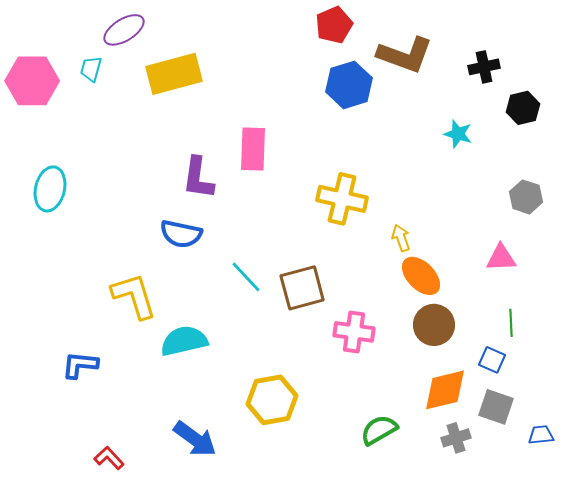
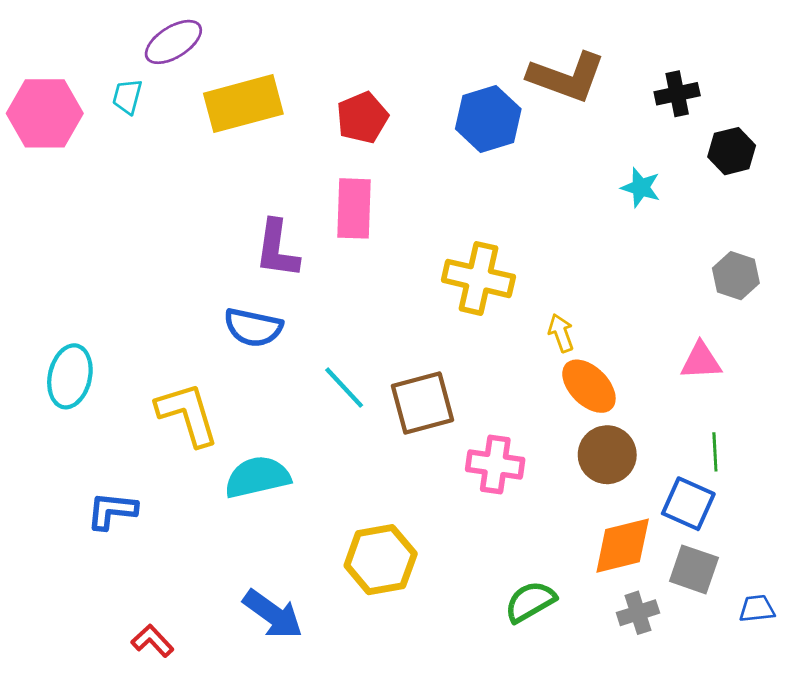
red pentagon: (334, 25) -> (362, 118), moved
cyan ellipse: (50, 189) -> (70, 376), moved
blue square: (492, 360) -> (688, 504), size x1.4

